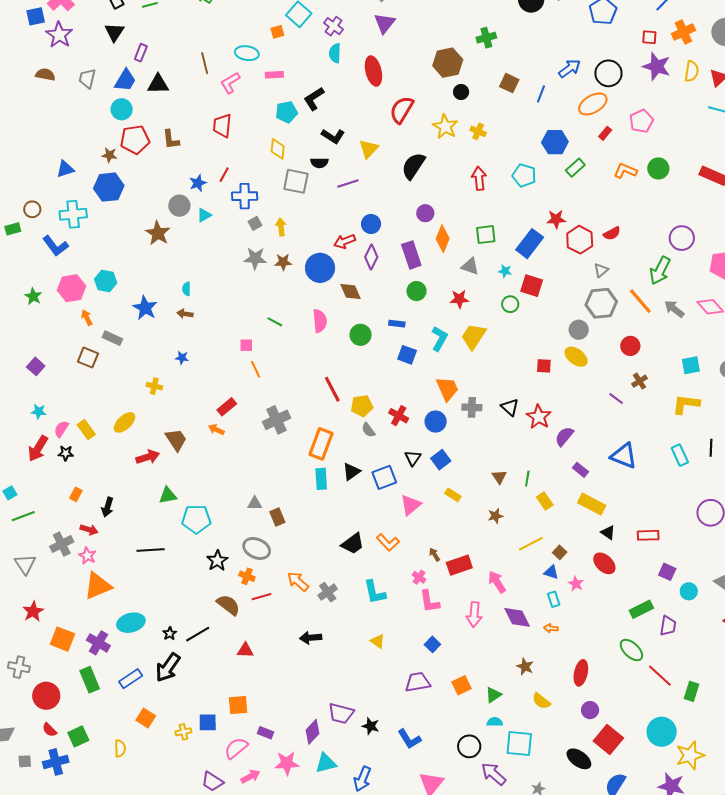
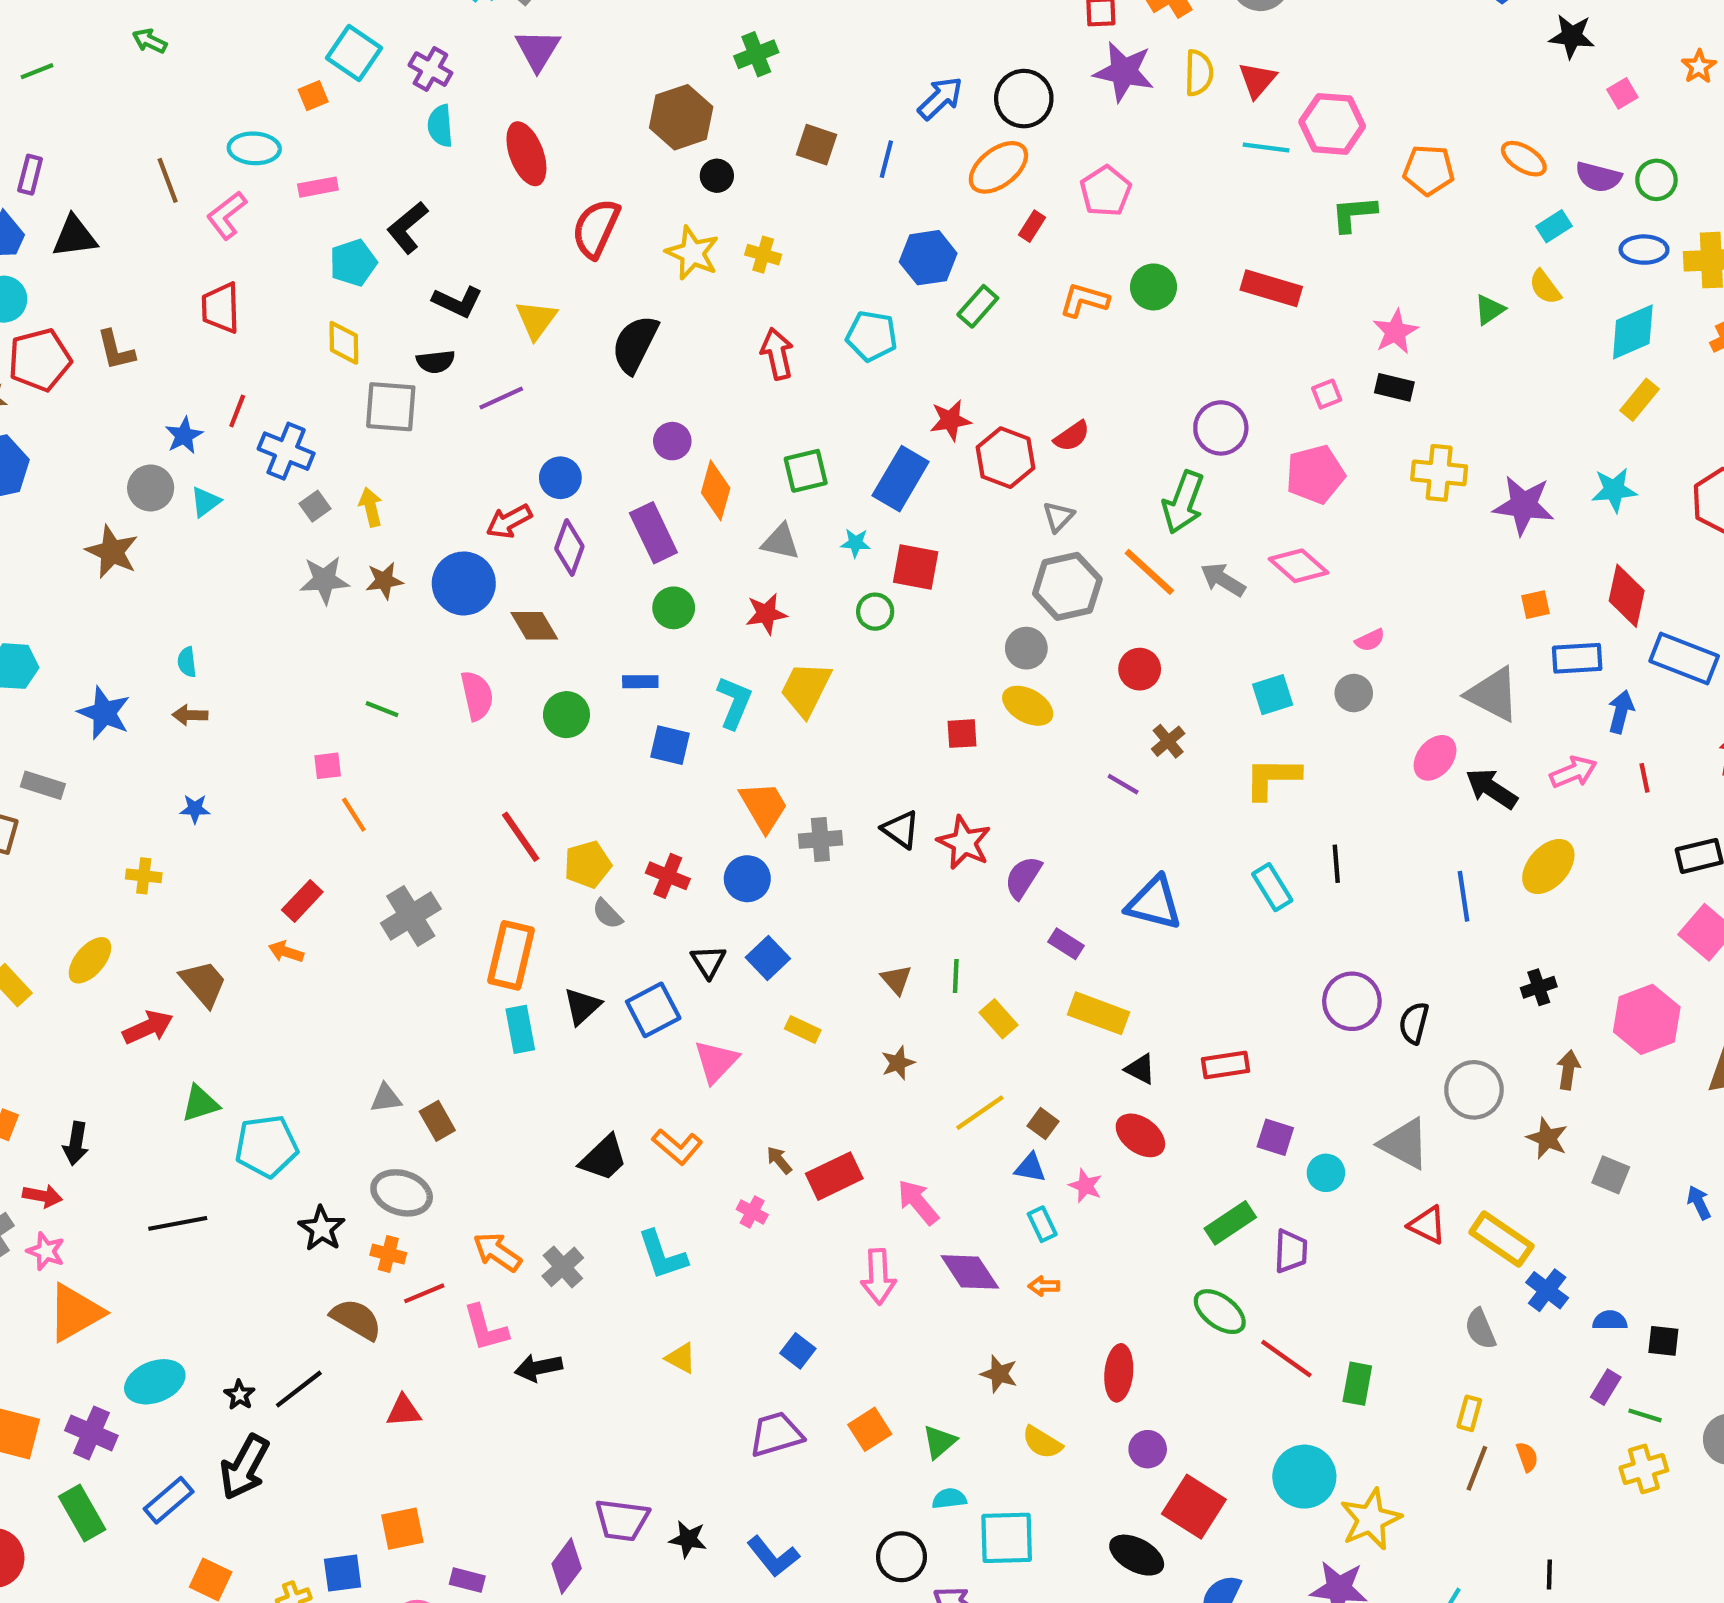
blue cross: (245, 196) -> (286, 451), turned 30
pink L-shape: (429, 601) -> (485, 1328), moved

